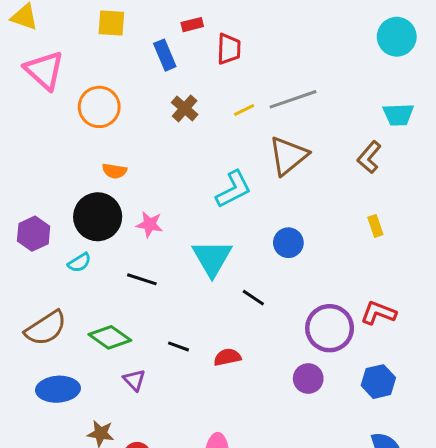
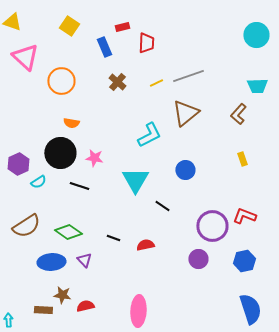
yellow square: (111, 23) -> (69, 26), turned 30
cyan semicircle: (79, 263) -> (38, 182), moved
black line: (142, 279) -> (79, 186), moved
blue ellipse: (58, 389) -> (51, 262), moved

